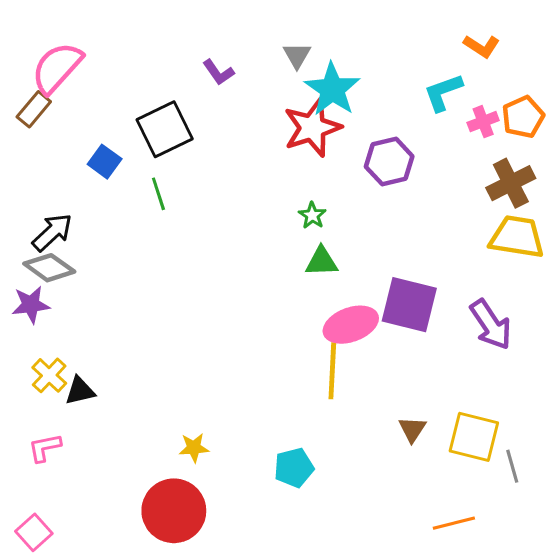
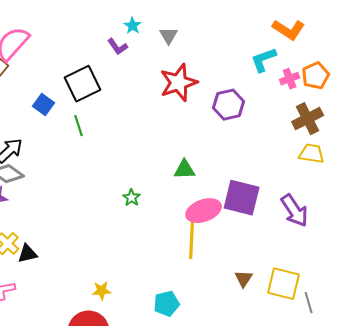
orange L-shape: (482, 46) -> (289, 30), size x1.4
cyan star: (332, 89) -> (133, 26), moved, size x0.5
green star: (312, 215) -> (132, 198), moved
yellow trapezoid: (517, 237) -> (312, 154), size x0.7

